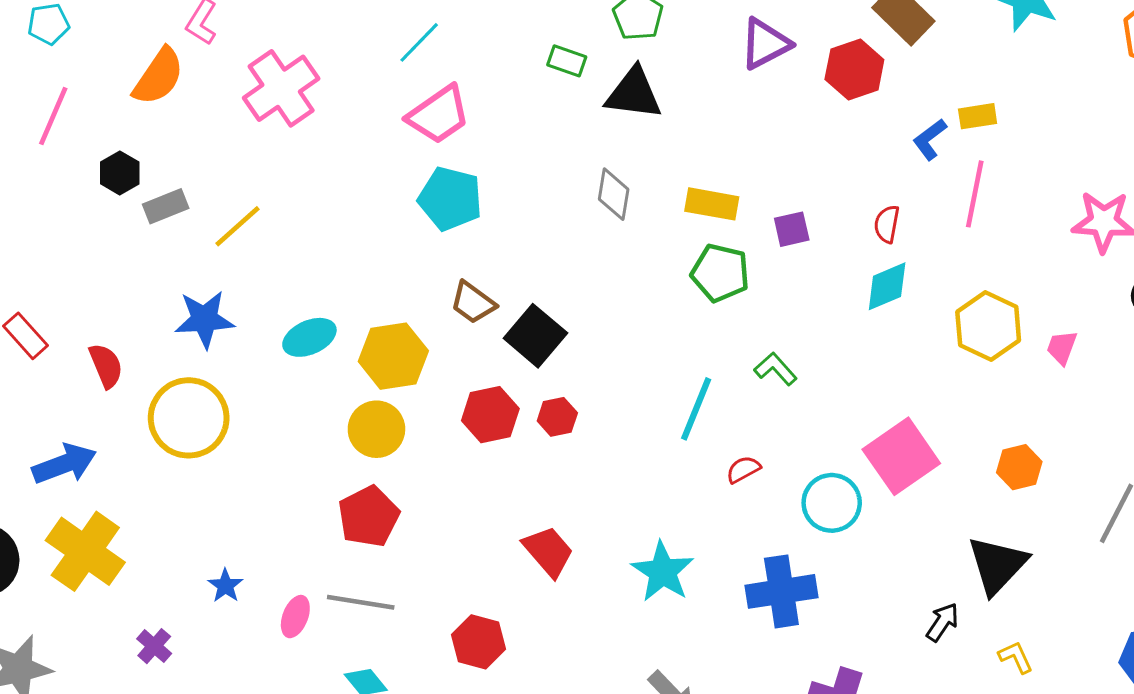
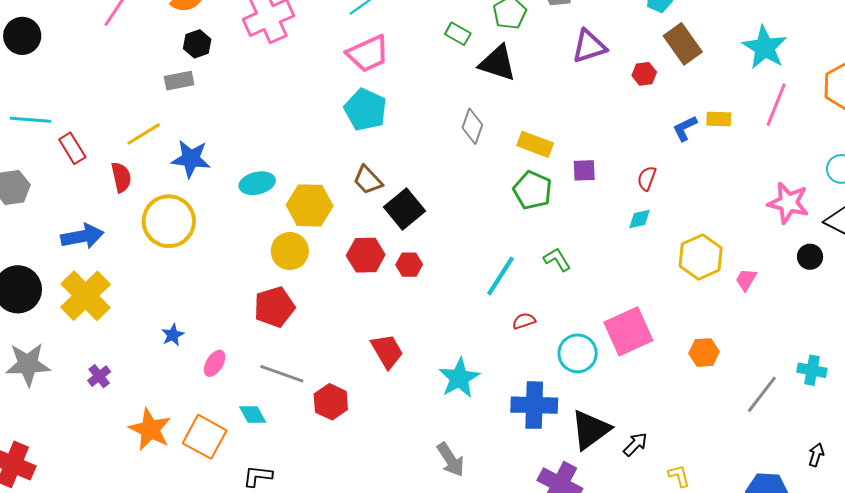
red hexagon: (854, 70) -> (644, 74), size x0.6
black hexagon: (120, 173) -> (197, 44), moved
pink line: (975, 194) -> (776, 105), moved
yellow line: (237, 226) -> (144, 134), moved
cyan diamond: (887, 286) -> (639, 219), size x0.7
black triangle: (997, 565) -> (590, 430), moved
gray line: (361, 602) -> (282, 374), moved
purple cross: (154, 646) -> (99, 376), moved

